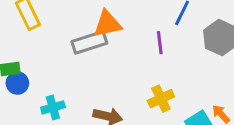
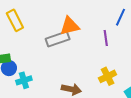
cyan cross: (53, 107) -> (24, 80), moved

